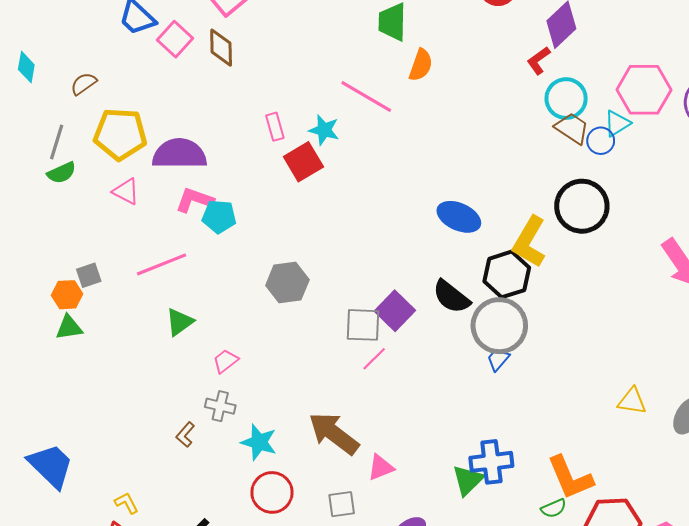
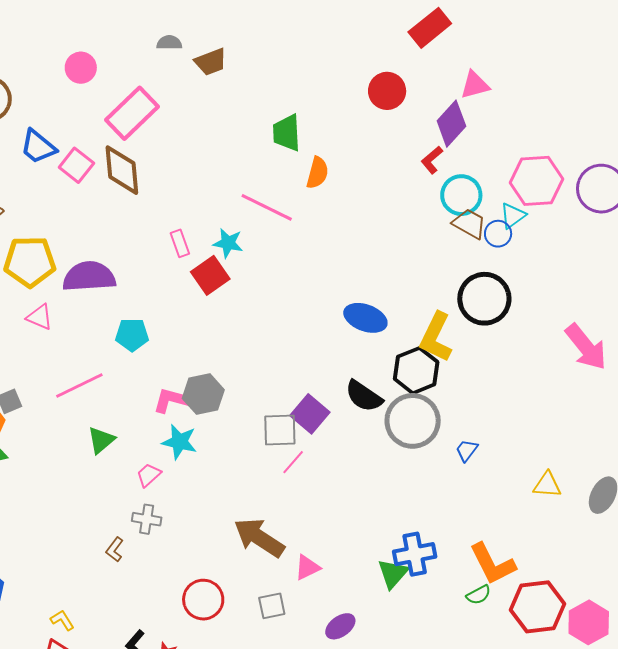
brown diamond: (221, 48) -> (122, 170), size x1.4
pink L-shape: (195, 200) -> (172, 400), moved
blue trapezoid: (498, 359) -> (467, 450), moved
cyan star: (259, 442) -> (179, 442), moved

